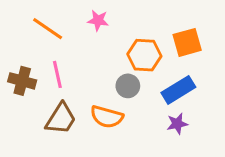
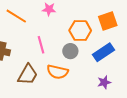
pink line: (57, 74) -> (41, 45), moved
purple star: (177, 124) -> (104, 82), moved

